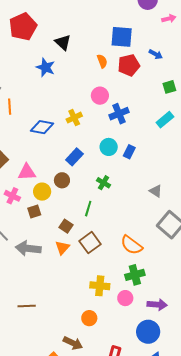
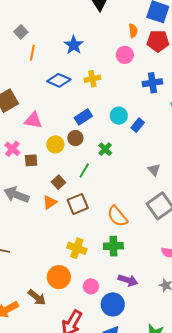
blue star: (45, 67) -> (74, 45), moved
pink circle: (100, 96) -> (125, 55), moved
blue cross: (119, 114) -> (152, 83), moved
brown circle: (62, 180) -> (75, 138), moved
yellow circle: (42, 192) -> (55, 144), moved
pink cross: (12, 196) -> (12, 149), moved
pink circle: (125, 298) -> (91, 286), moved
orange circle: (89, 318) -> (59, 277), size x1.5

